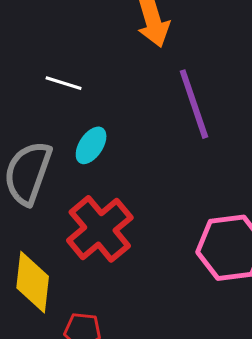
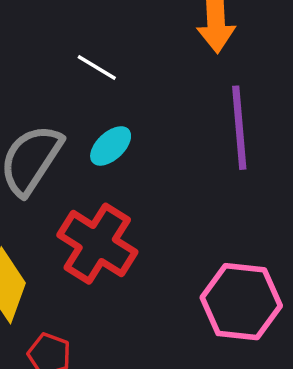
red cross: (100, 229) -> (97, 244), turned -32

